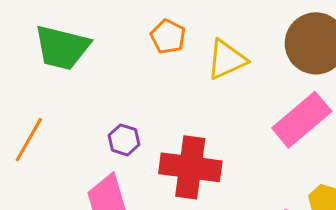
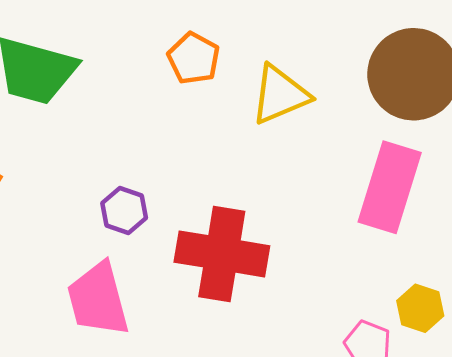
pink rectangle: (302, 120) -> (390, 187), turned -34

